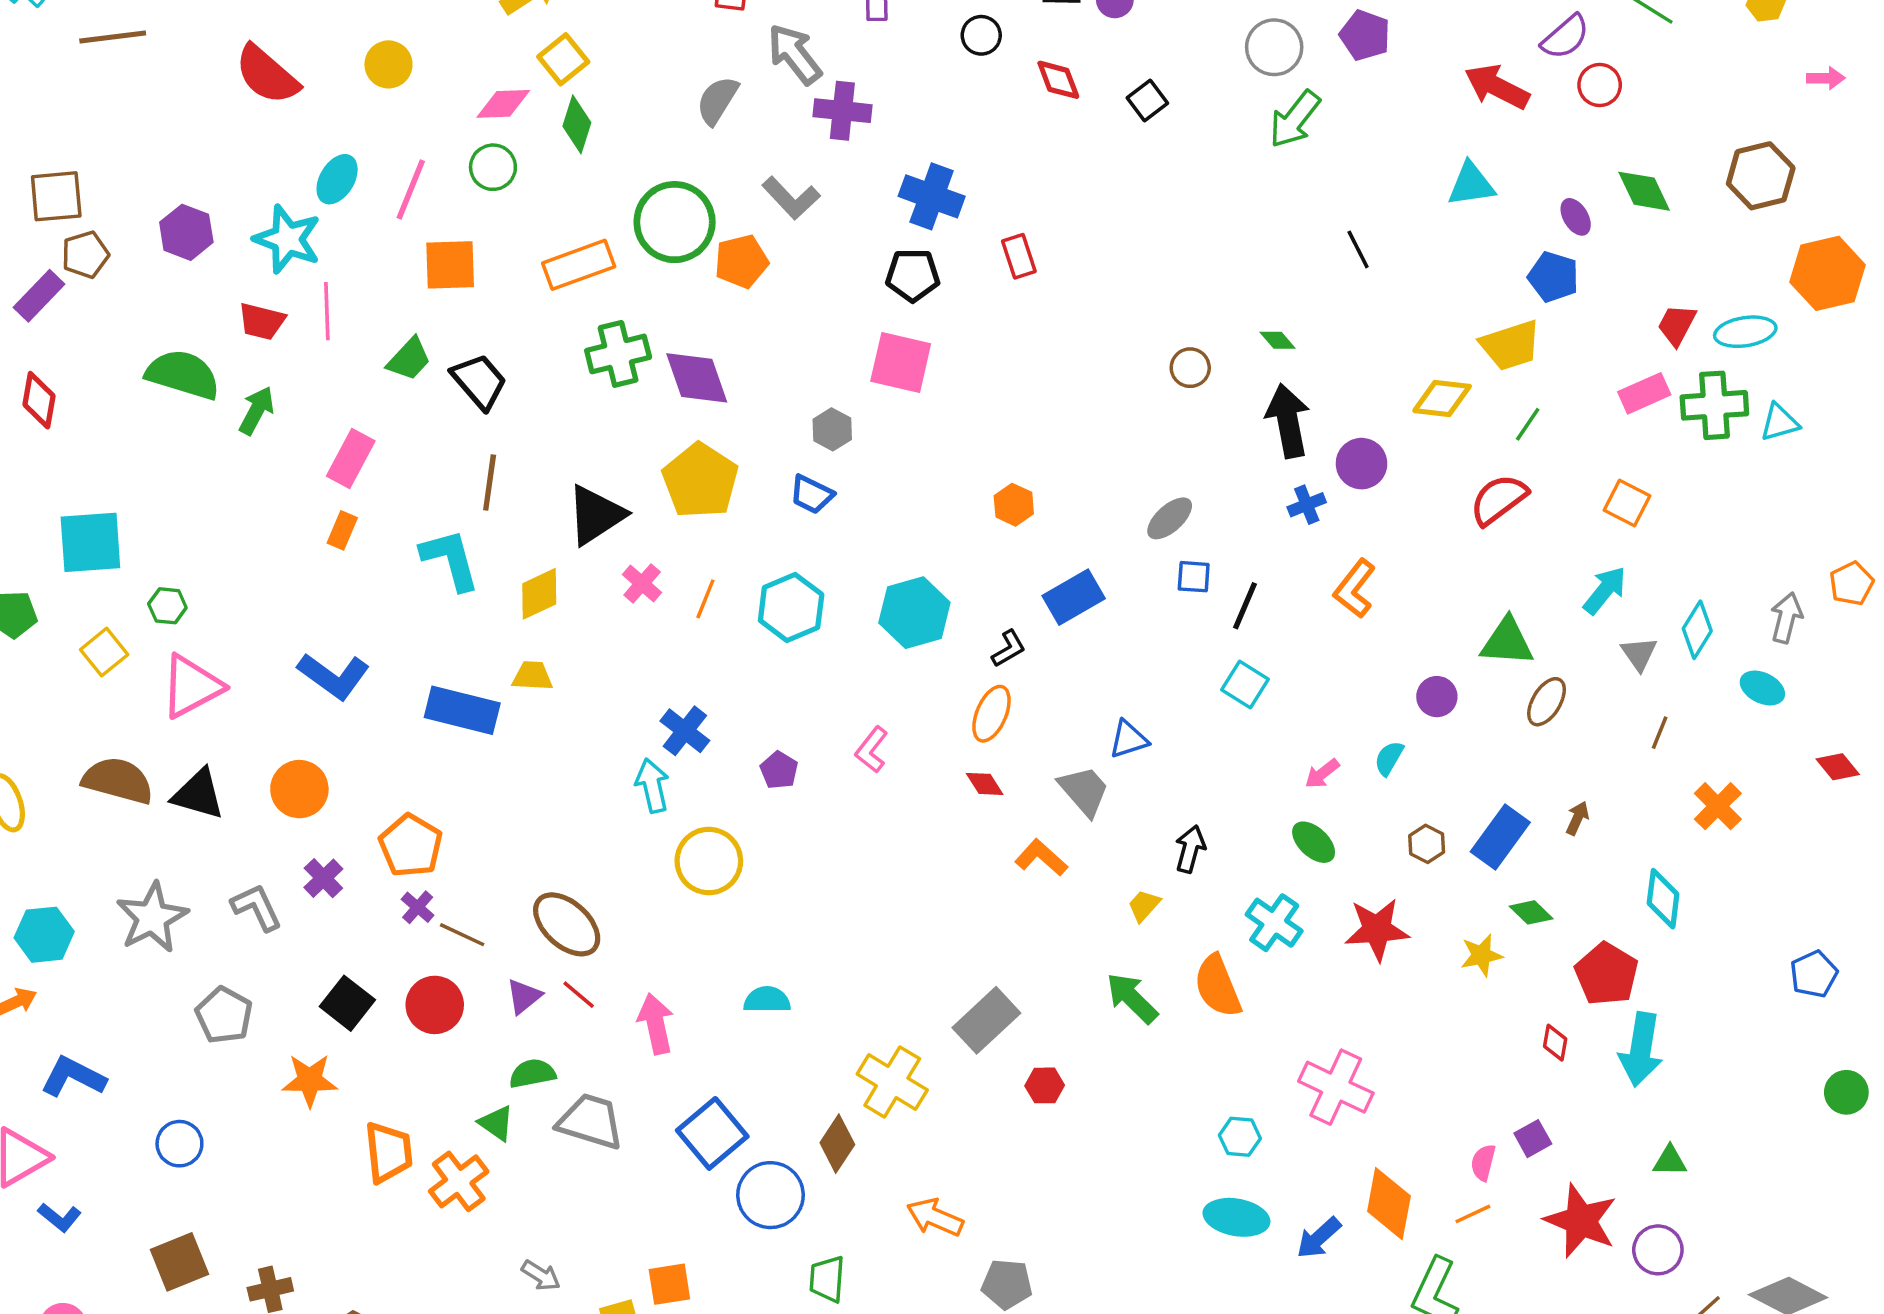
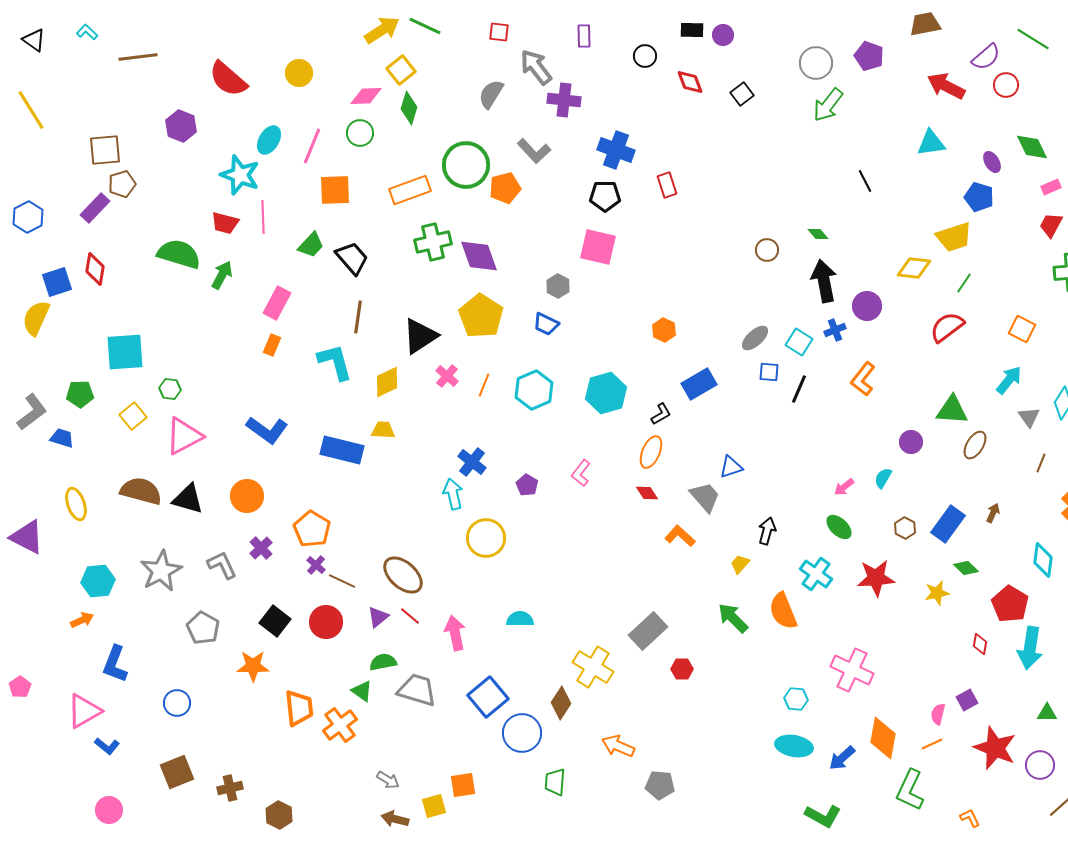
purple hexagon: (186, 232) -> (181, 126), moved
pink rectangle: (1644, 393) -> (1051, 187), moved, size x0.7
cyan square: (1245, 685) -> (799, 342), moved
blue L-shape: (73, 1077) -> (115, 664), turned -96

